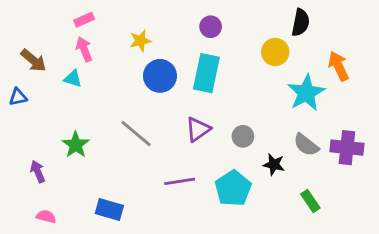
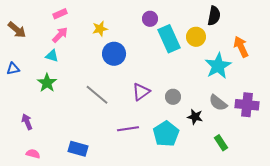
pink arrow: (84, 49) -> (60, 35), turned 66
brown arrow: (33, 60) -> (17, 30), moved
cyan rectangle: (206, 73) -> (169, 39), moved, turned -36
green star: (76, 145) -> (47, 83), moved

